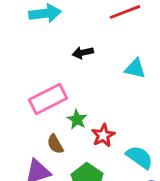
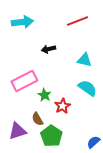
brown semicircle: (55, 144) -> (37, 119), moved
cyan semicircle: (139, 157) -> (87, 88), moved

